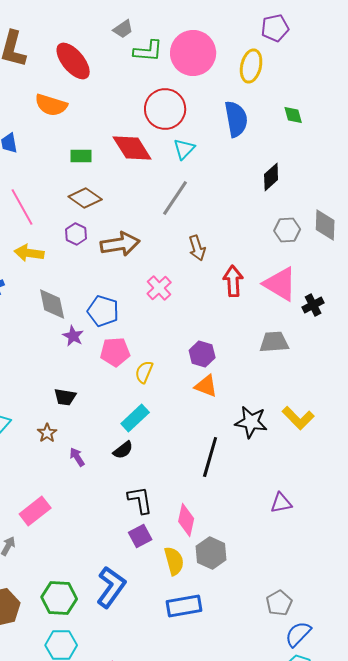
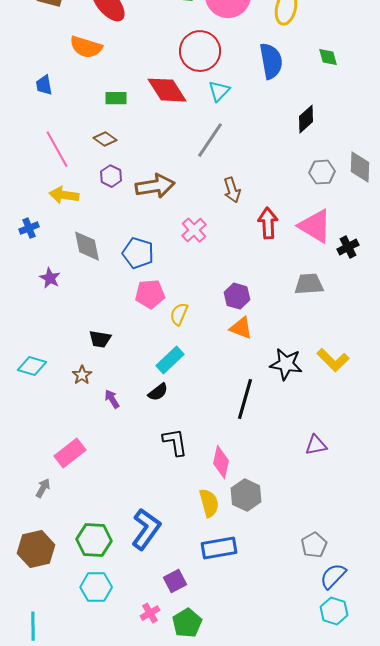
brown diamond: (85, 198) -> (105, 139), moved, size x0.7
purple star: (73, 336) -> (50, 278), moved
purple square: (140, 536) -> (175, 581), moved

